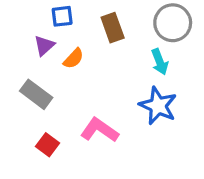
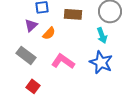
brown rectangle: (113, 28) -> (73, 14), turned -66
pink L-shape: (100, 130) -> (63, 61), moved

